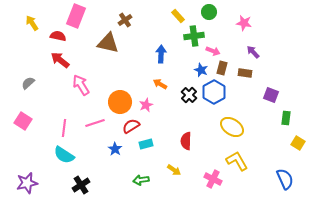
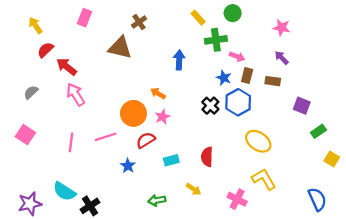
pink rectangle: (76, 16) -> (84, 18), size x0.7
pink star: (244, 23) -> (282, 28), moved
red semicircle: (58, 36) -> (45, 50), moved, turned -56
orange arrow: (160, 84) -> (158, 93), moved
pink arrow: (81, 85) -> (75, 94), moved
green rectangle: (286, 118) -> (318, 131), turned 48
cyan rectangle: (146, 144) -> (171, 160), moved
cyan semicircle: (64, 155) -> (64, 191), moved

